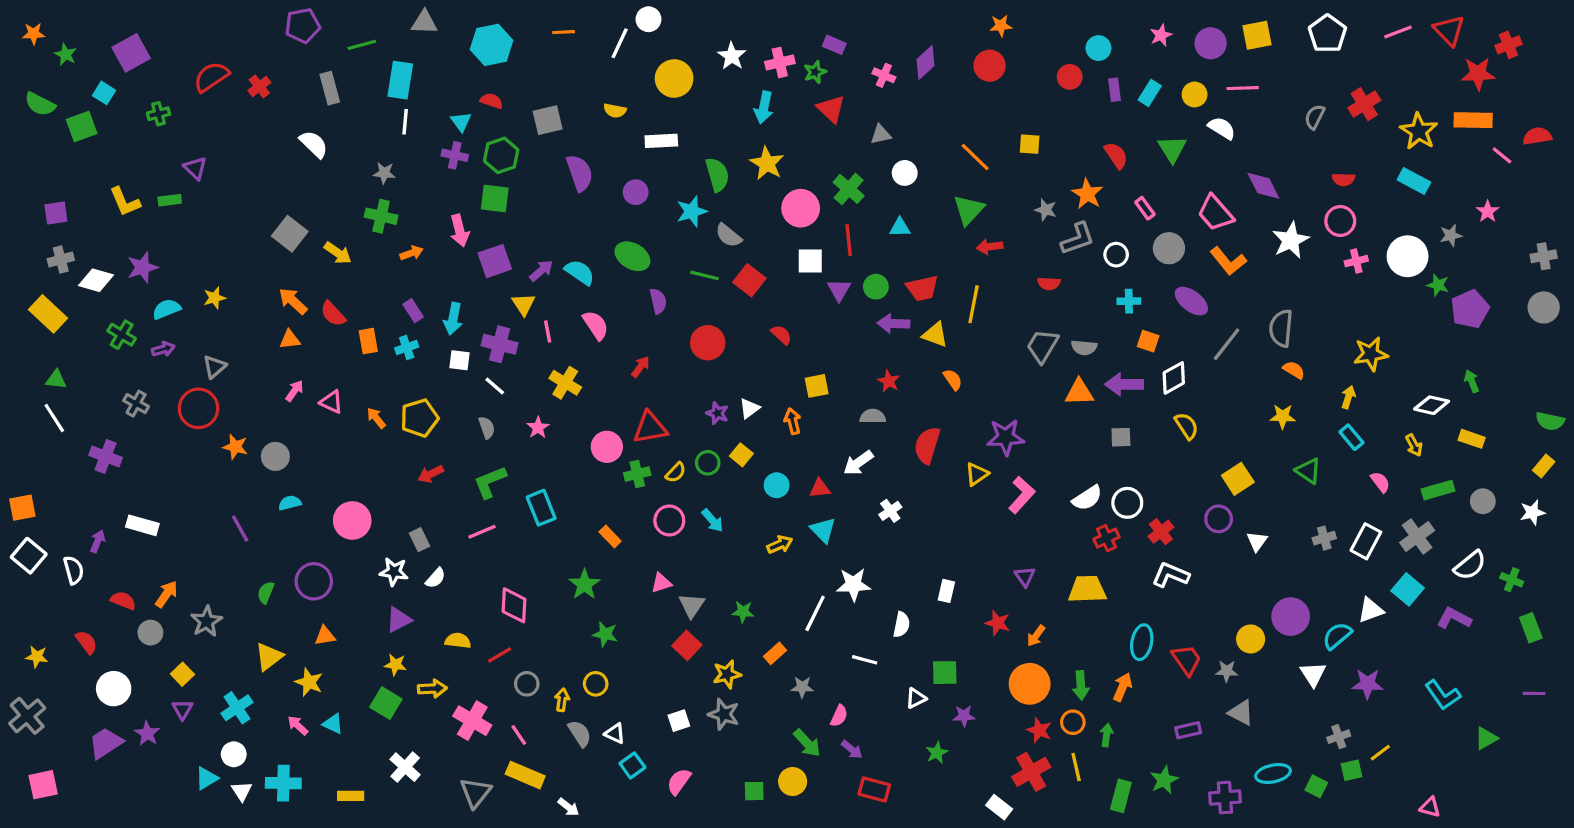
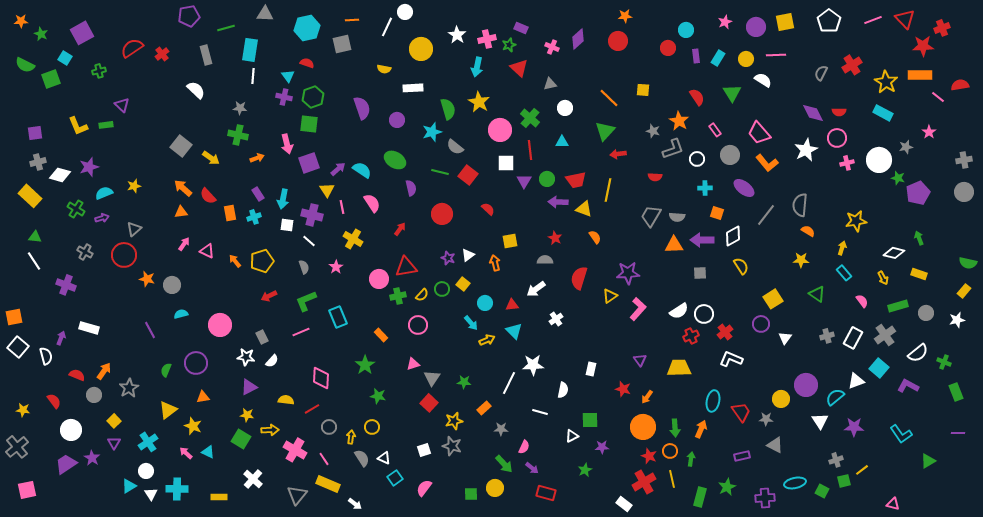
gray square: (548, 120) -> (342, 44), moved
purple diamond: (1263, 186) -> (813, 113), moved
cyan arrow: (713, 520) -> (471, 323), moved

